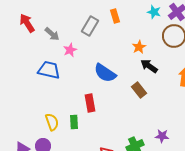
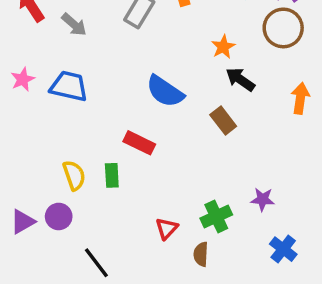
pink star: (70, 50) -> (23, 79), moved
red rectangle: (90, 103) -> (139, 143), turned -54

